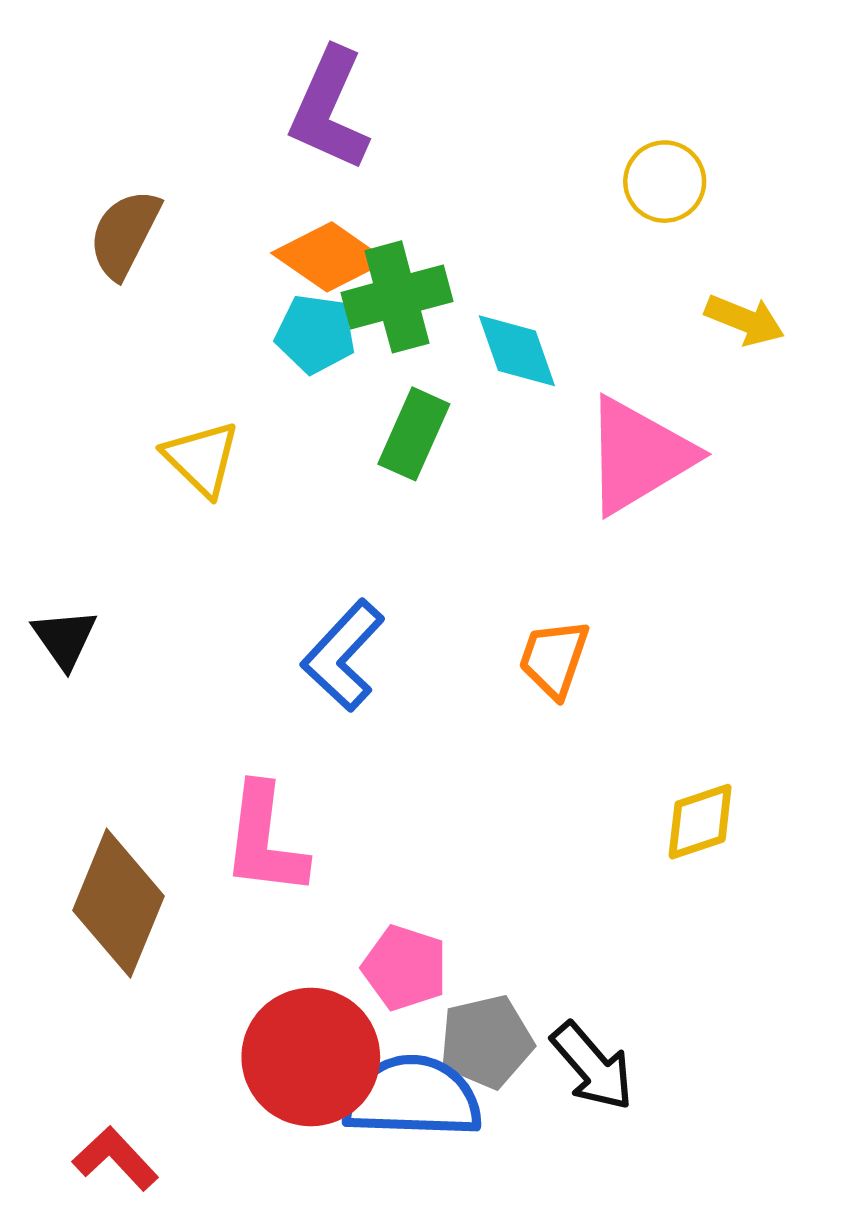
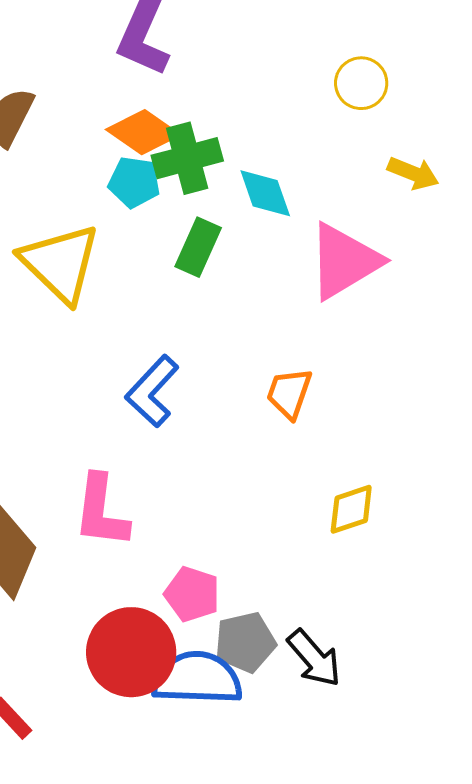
yellow triangle: (202, 459) -> (60, 263), size x1.6
yellow diamond: (700, 822) -> (351, 509), moved

